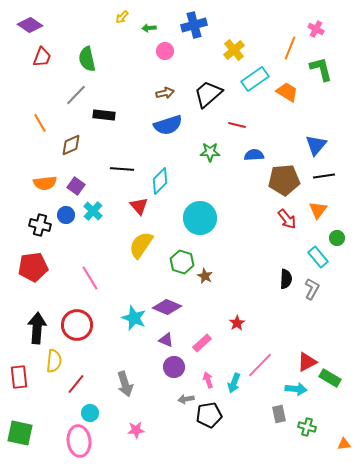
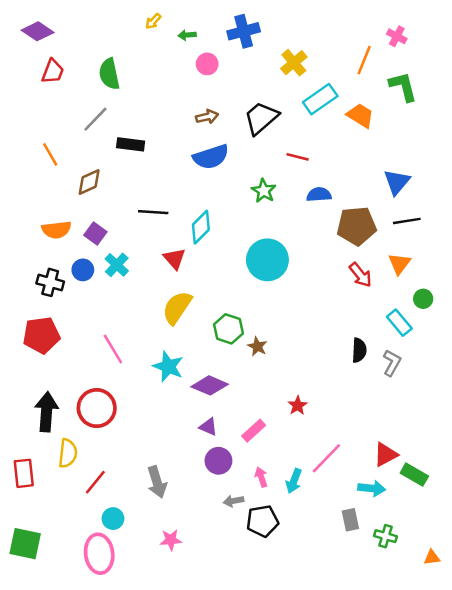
green star: (210, 152) -> (264, 191), turned 30
cyan circle: (200, 218) -> (267, 260), moved
cyan star: (134, 318) -> (168, 367), moved

